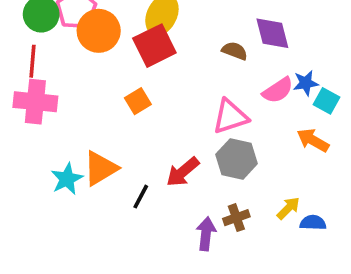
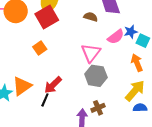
pink triangle: (230, 116) -> (91, 53), turned -30
orange arrow: (313, 140) -> (137, 63), turned 42
red arrow: (183, 172) -> (53, 85), moved
yellow arrow: (288, 208) -> (135, 91), moved, size x1.6

